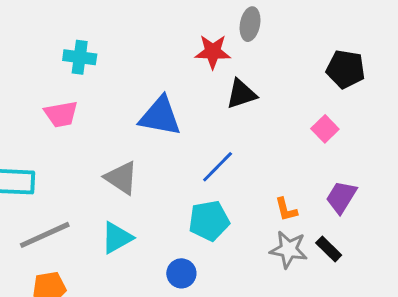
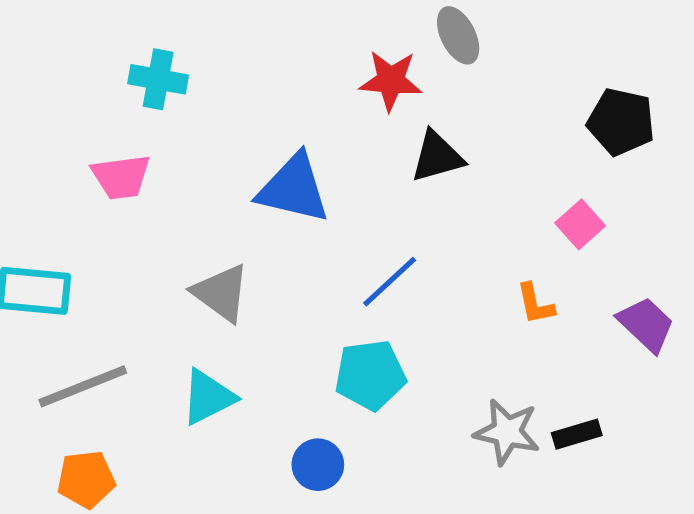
gray ellipse: (250, 24) -> (458, 35), turned -40
purple trapezoid: (341, 197) -> (646, 324), moved, turned 99
orange L-shape: (286, 209) -> (535, 304), moved
black rectangle: (329, 249) -> (577, 434), turned -64

